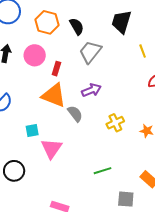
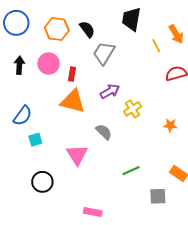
gray semicircle: (75, 114) -> (104, 132), moved
yellow cross: (115, 123) -> (133, 109), moved
cyan square: (32, 130) -> (35, 140), moved

